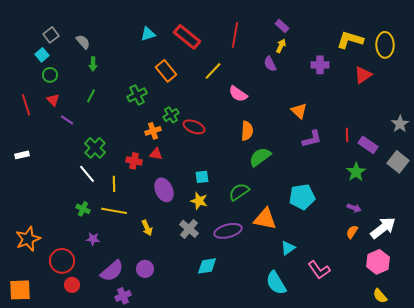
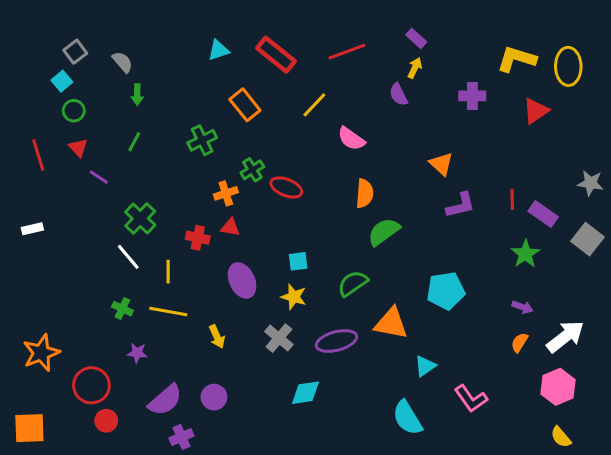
red line: (235, 35) -> (347, 52), turned 60
gray star: (400, 124) -> (590, 183), turned -30

